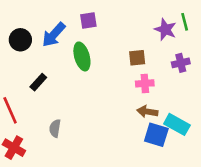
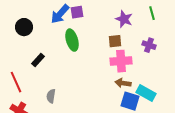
purple star: (165, 30) -> (124, 19), moved
blue arrow: (54, 35) -> (60, 14), moved
purple cross: (181, 63) -> (149, 45), turned 32
pink cross: (145, 83) -> (121, 61), size x1.5

